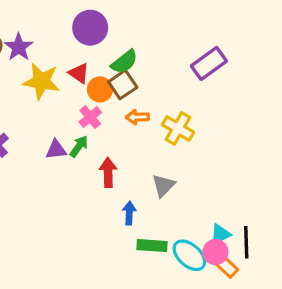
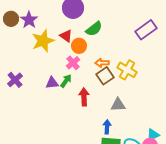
yellow star: (41, 81) -> (43, 41), turned -30
brown square: (123, 85) -> (105, 76), moved
gray triangle: (163, 185) -> (118, 105), turned 42
blue arrow: (129, 213) -> (107, 127), moved

